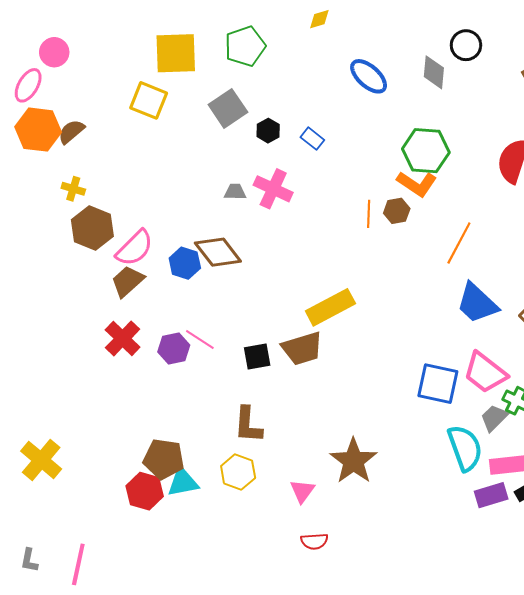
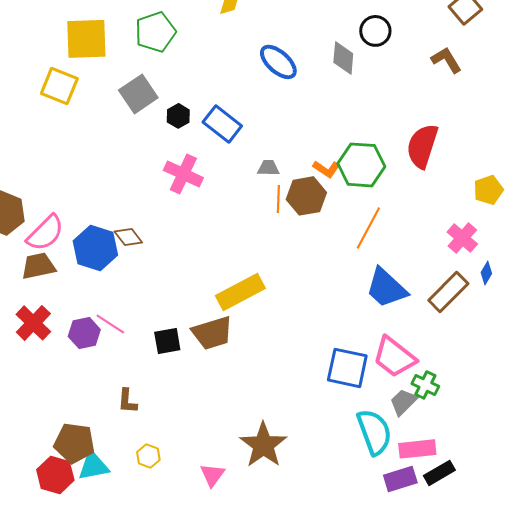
blue rectangle: (312, 139) -> (222, 124), size x1.6
green hexagon: (426, 151) -> (361, 165), moved
orange L-shape: (417, 184) -> (326, 169), size x0.7
gray trapezoid: (235, 192) -> (268, 168), moved
brown hexagon: (397, 211) -> (306, 196), size x1.5
brown diamond: (218, 252) -> (128, 237), size x0.6
blue hexagon: (185, 263) -> (95, 248), size x1.4
brown trapezoid: (128, 281) -> (38, 266), turned 30
brown L-shape: (248, 425) -> (127, 401), moved, size x0.7
yellow hexagon: (238, 472) -> (148, 456), size x0.7

